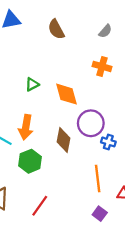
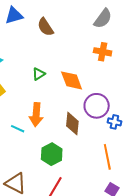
brown semicircle: (56, 29) -> (45, 27), moved
gray semicircle: (105, 31) -> (103, 19), size x1.5
green hexagon: (30, 161) -> (52, 154), moved

